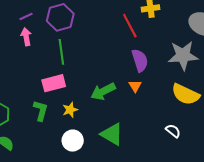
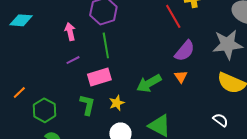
purple line: (26, 16) -> (73, 60), moved
purple semicircle: (140, 60) -> (185, 51), turned 60

